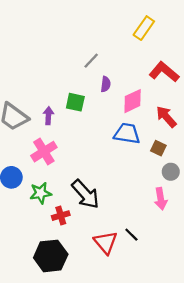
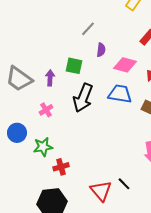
pink diamond: (133, 101) -> (125, 65), turned 40
pink cross: (44, 152) -> (46, 110), size x0.6
black arrow: (85, 194) -> (83, 98), moved, turned 64

